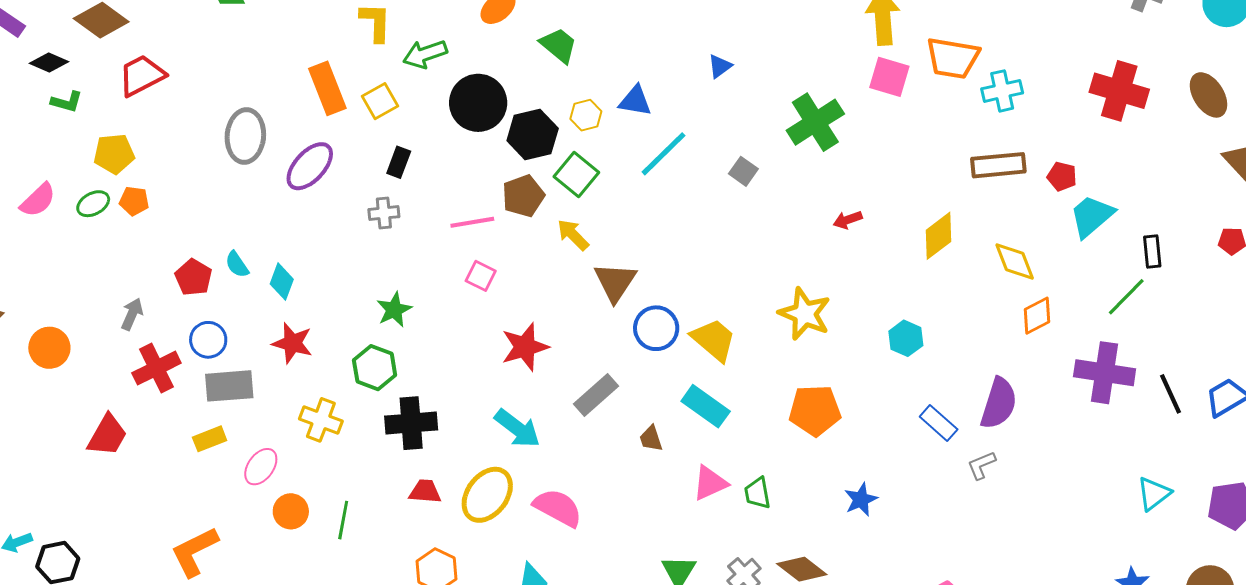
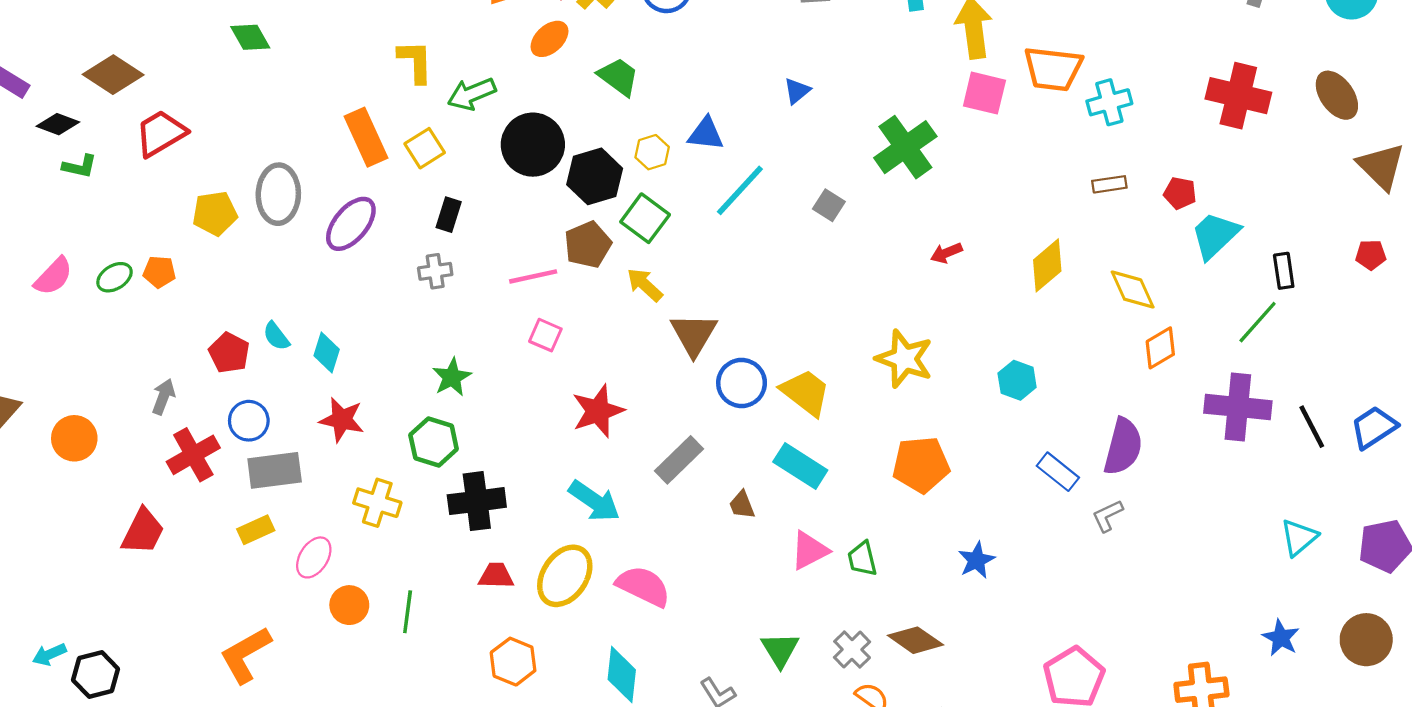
yellow pentagon: (114, 154) -> (215, 213), moved
brown rectangle: (998, 165) -> (1109, 184), size x0.6

